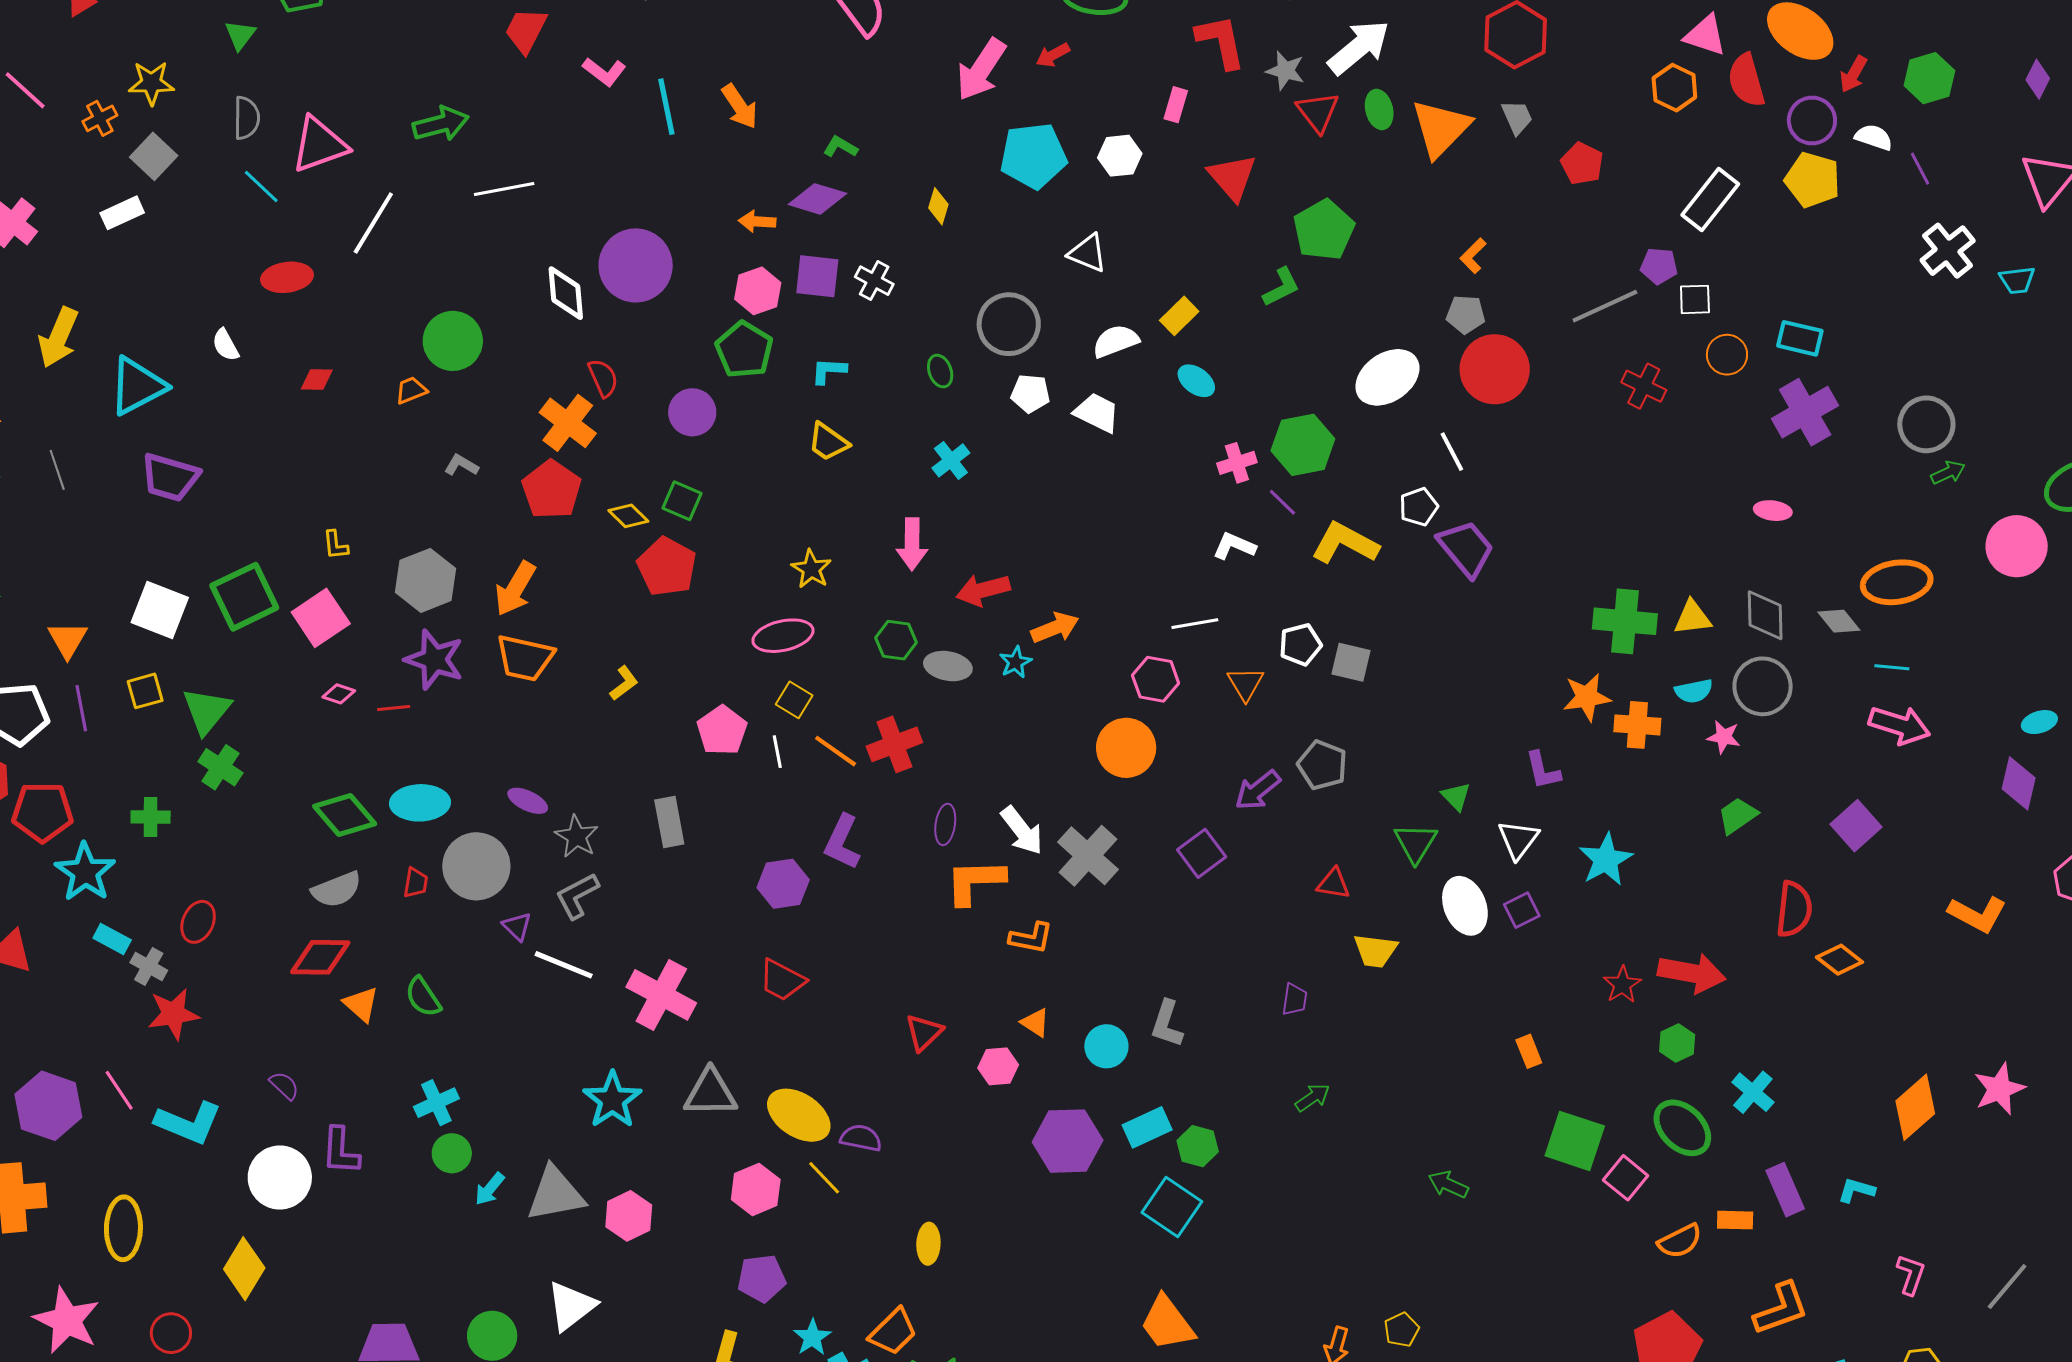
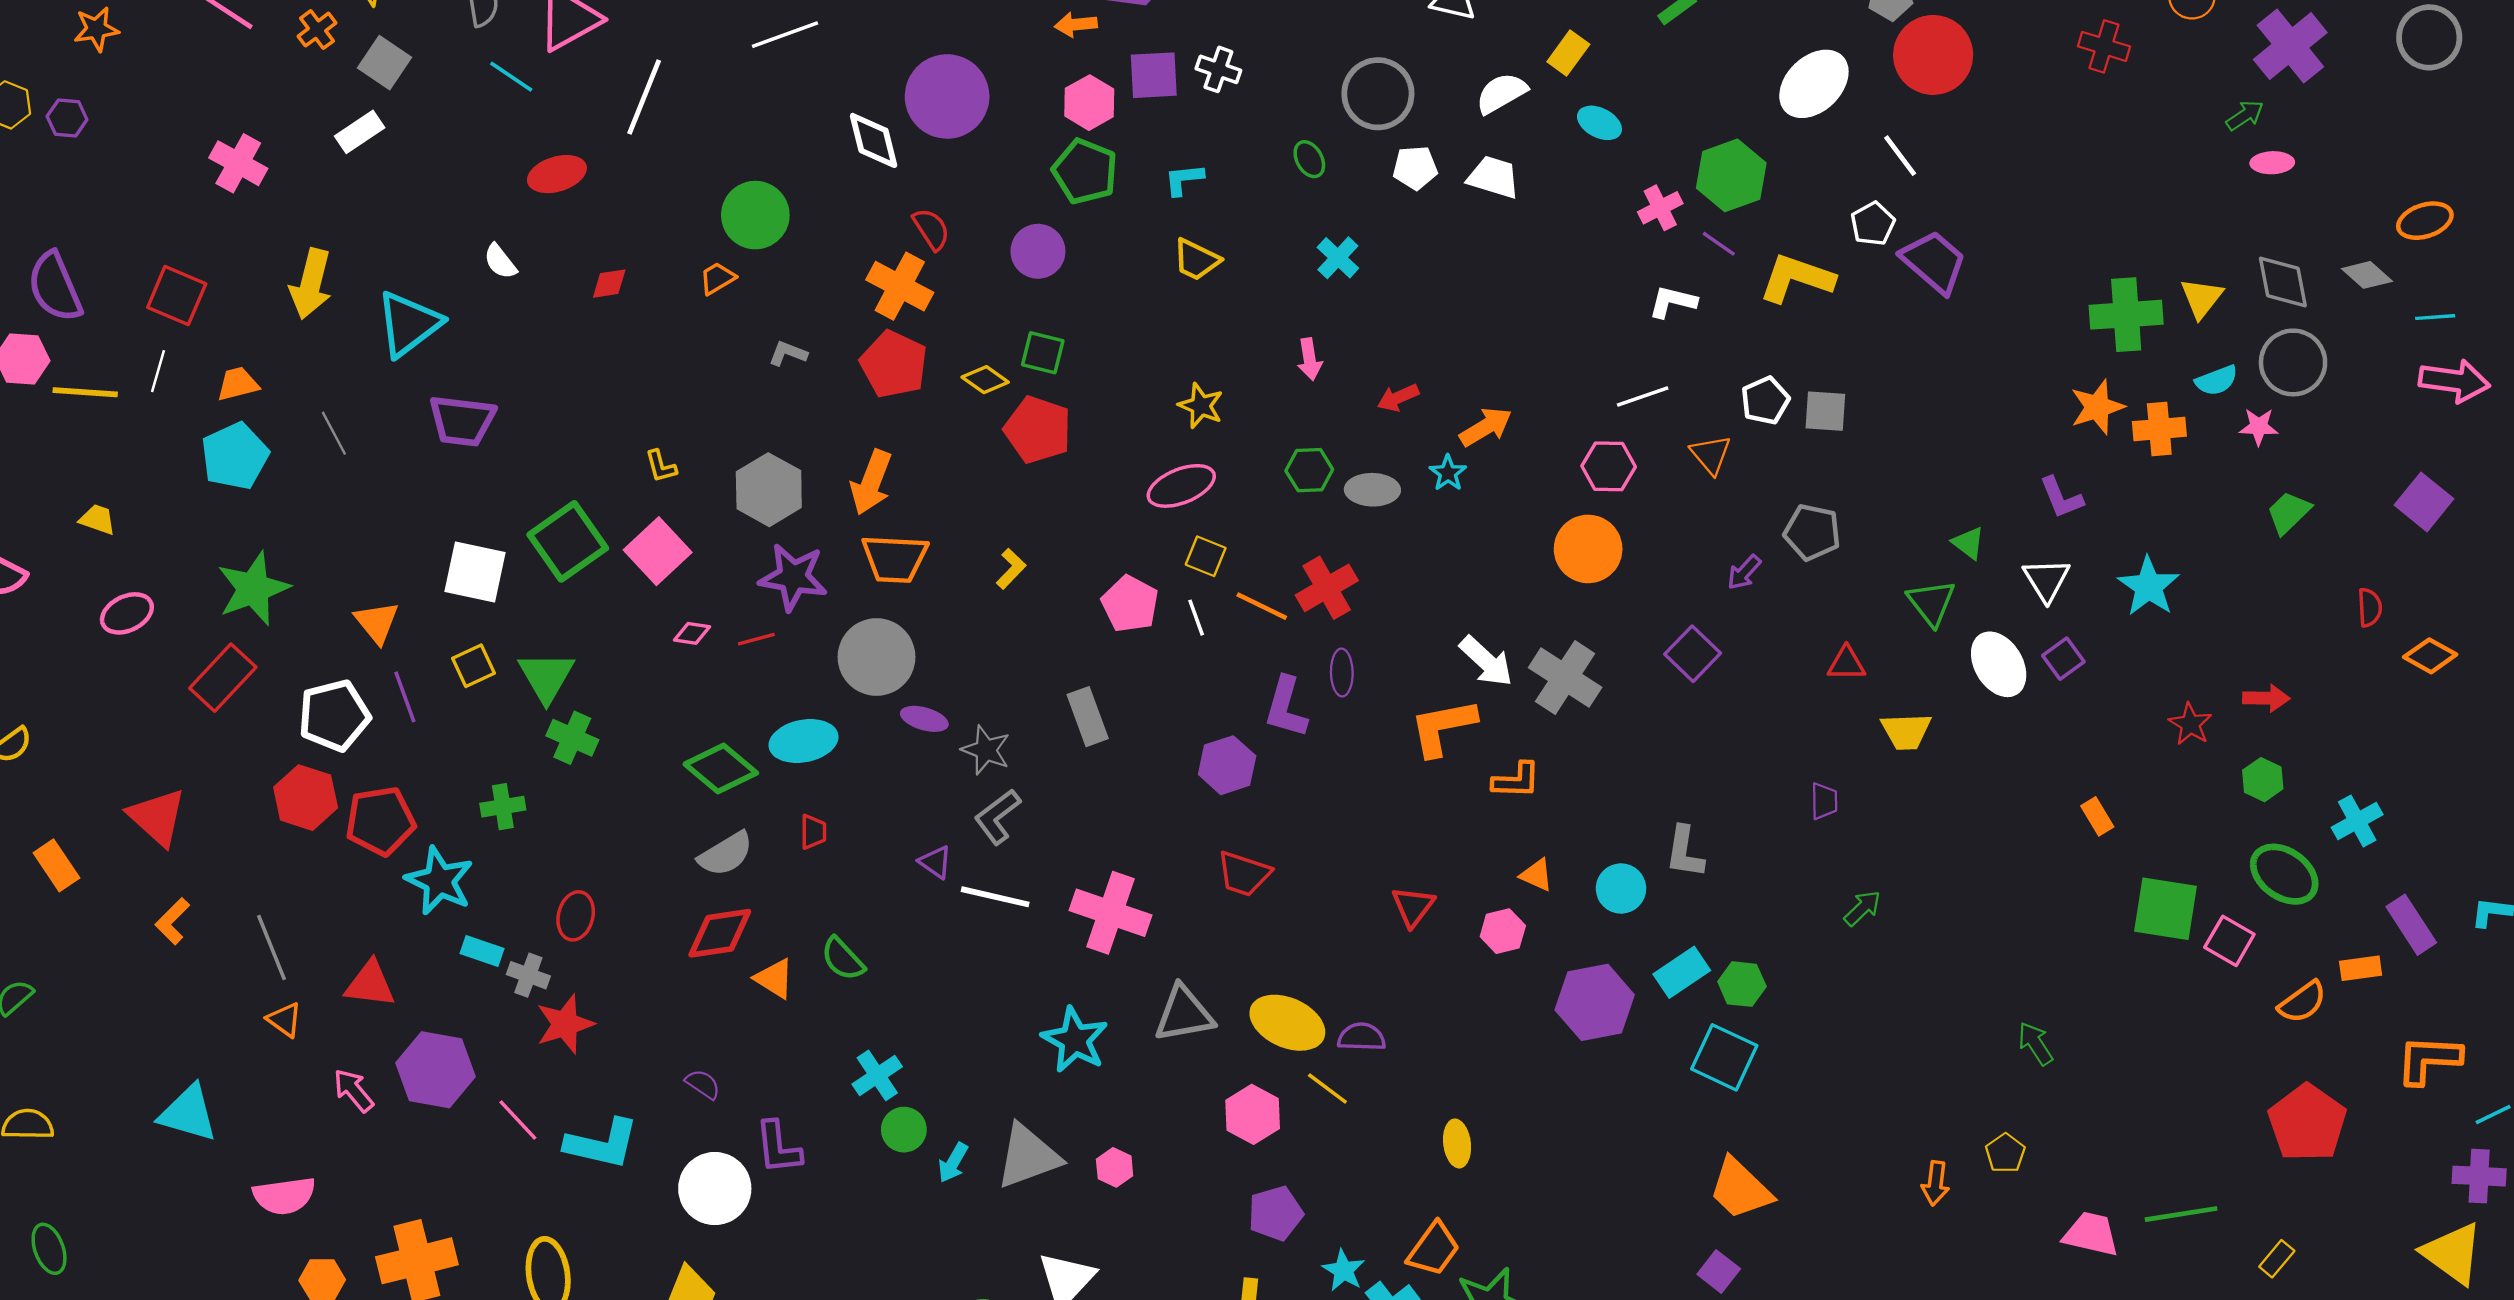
green arrow: (1948, 473) -> (2245, 115), moved
pink arrow: (912, 544) -> (1310, 359), size x0.7
orange ellipse: (1897, 582) -> (2425, 221), size x0.7
red arrow: (983, 590) -> (1398, 398), size x0.7
yellow triangle: (1693, 618) -> (2202, 298), turned -36
purple arrow: (1258, 790) -> (1744, 572), size x0.7
purple ellipse: (945, 824) -> (1342, 673), moved
gray circle: (476, 866) -> (877, 657), moved
red semicircle: (1794, 909) -> (2370, 607), size x0.6
red arrow: (1692, 973) -> (2266, 698), size x0.6
cyan cross: (1753, 1092) -> (2357, 821), turned 30
purple hexagon: (48, 1106) -> (435, 1070), moved
green arrow: (1448, 1184) -> (2035, 1044), moved, turned 42
pink hexagon: (629, 1216) -> (1115, 1167), size x0.7
orange L-shape: (1781, 1309) -> (2429, 1060), turned -148

